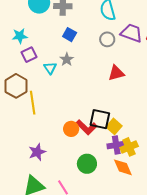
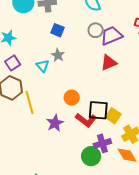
purple trapezoid: (131, 33) -> (111, 36), moved, turned -35
purple square: (29, 55) -> (13, 63), moved
orange circle: (71, 129) -> (72, 98), moved
purple cross: (116, 145) -> (102, 143), moved
purple star: (37, 152) -> (55, 123), moved

